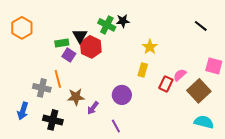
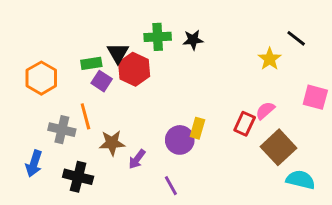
black star: (123, 21) -> (193, 40), moved
green cross: (107, 25) -> (158, 37), turned -30
orange hexagon: (22, 28) -> (41, 78), moved
yellow star: (150, 47) -> (270, 59), moved
yellow rectangle: (143, 70) -> (197, 128), moved
brown square: (199, 91) -> (278, 147), moved

